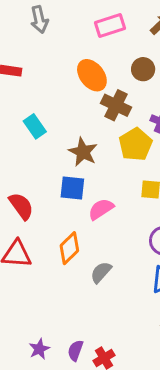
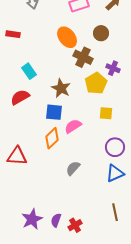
red semicircle: (21, 206) -> (20, 97), moved, turned -84
orange diamond: (69, 248) -> (52, 138), moved
purple star: (39, 349) -> (32, 219), size x1.5

